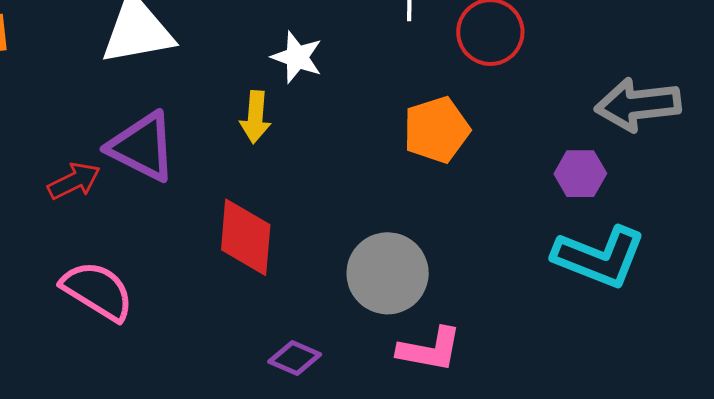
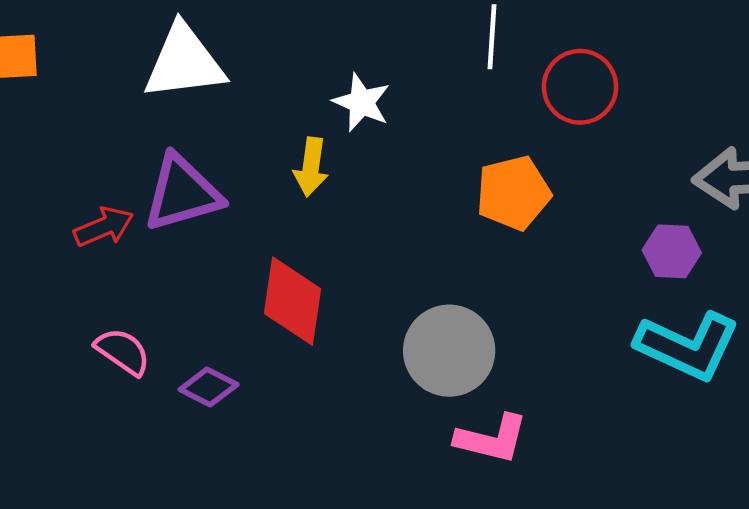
purple triangle: (142, 147) -> (182, 193), turned -46
pink semicircle: (97, 291) -> (123, 352), size x0.7
purple diamond: (295, 358) -> (209, 387), moved

